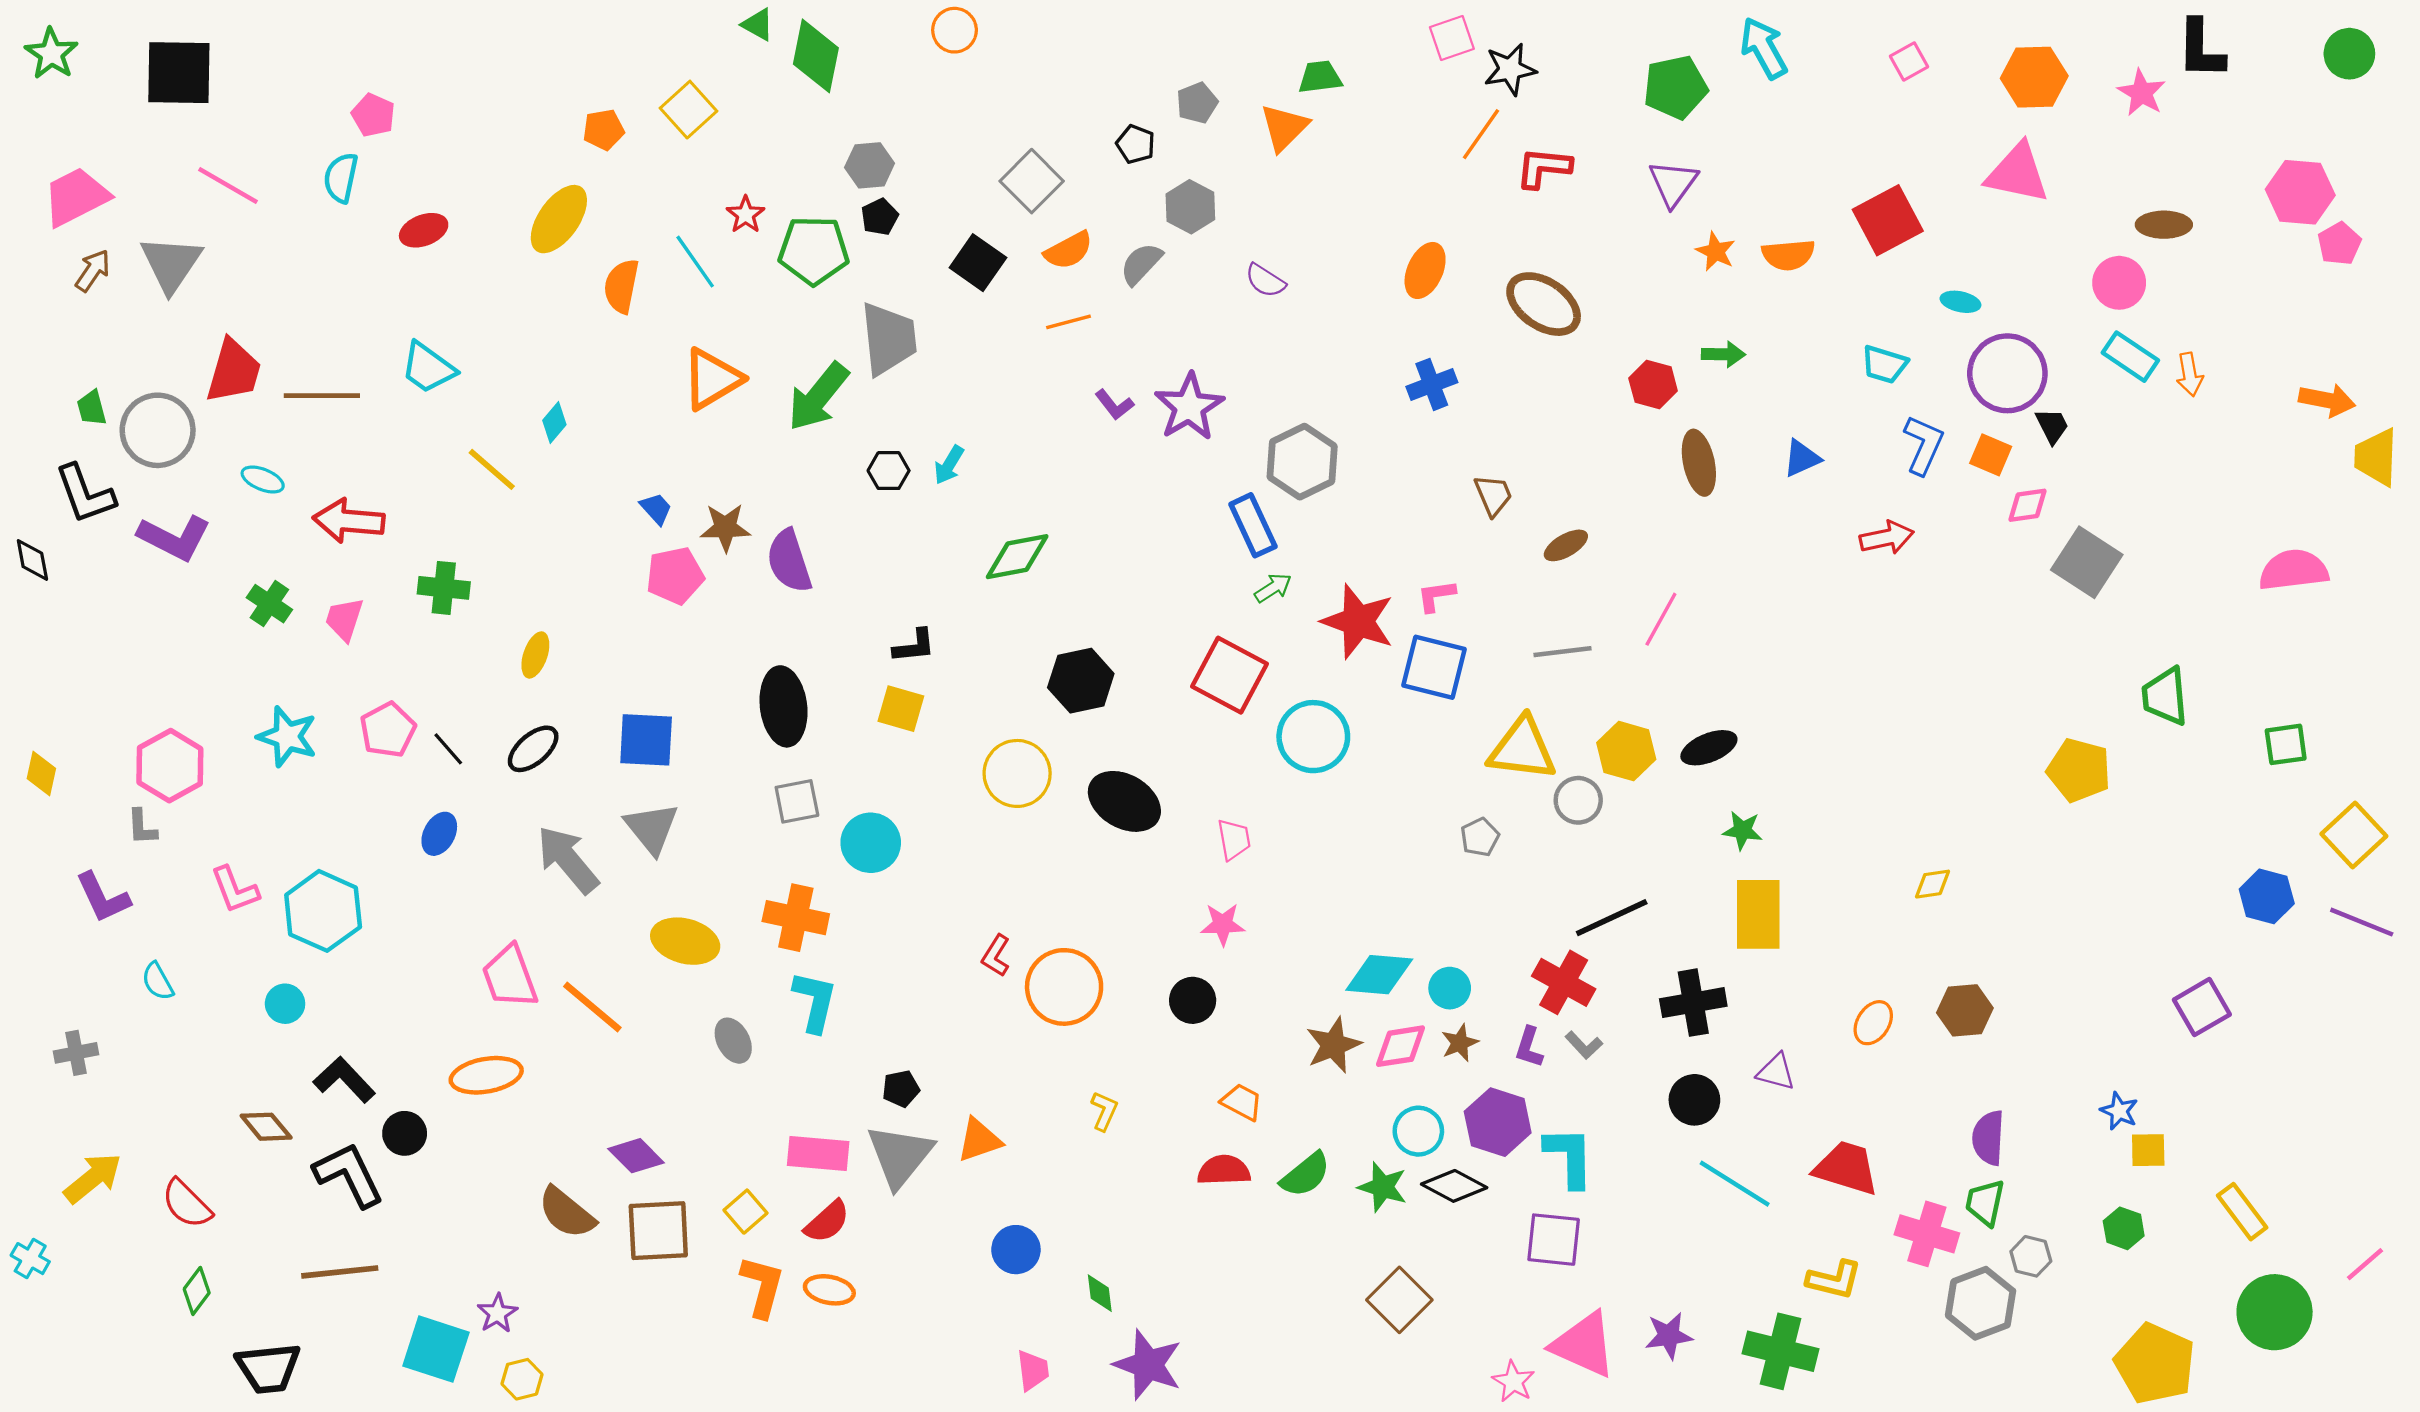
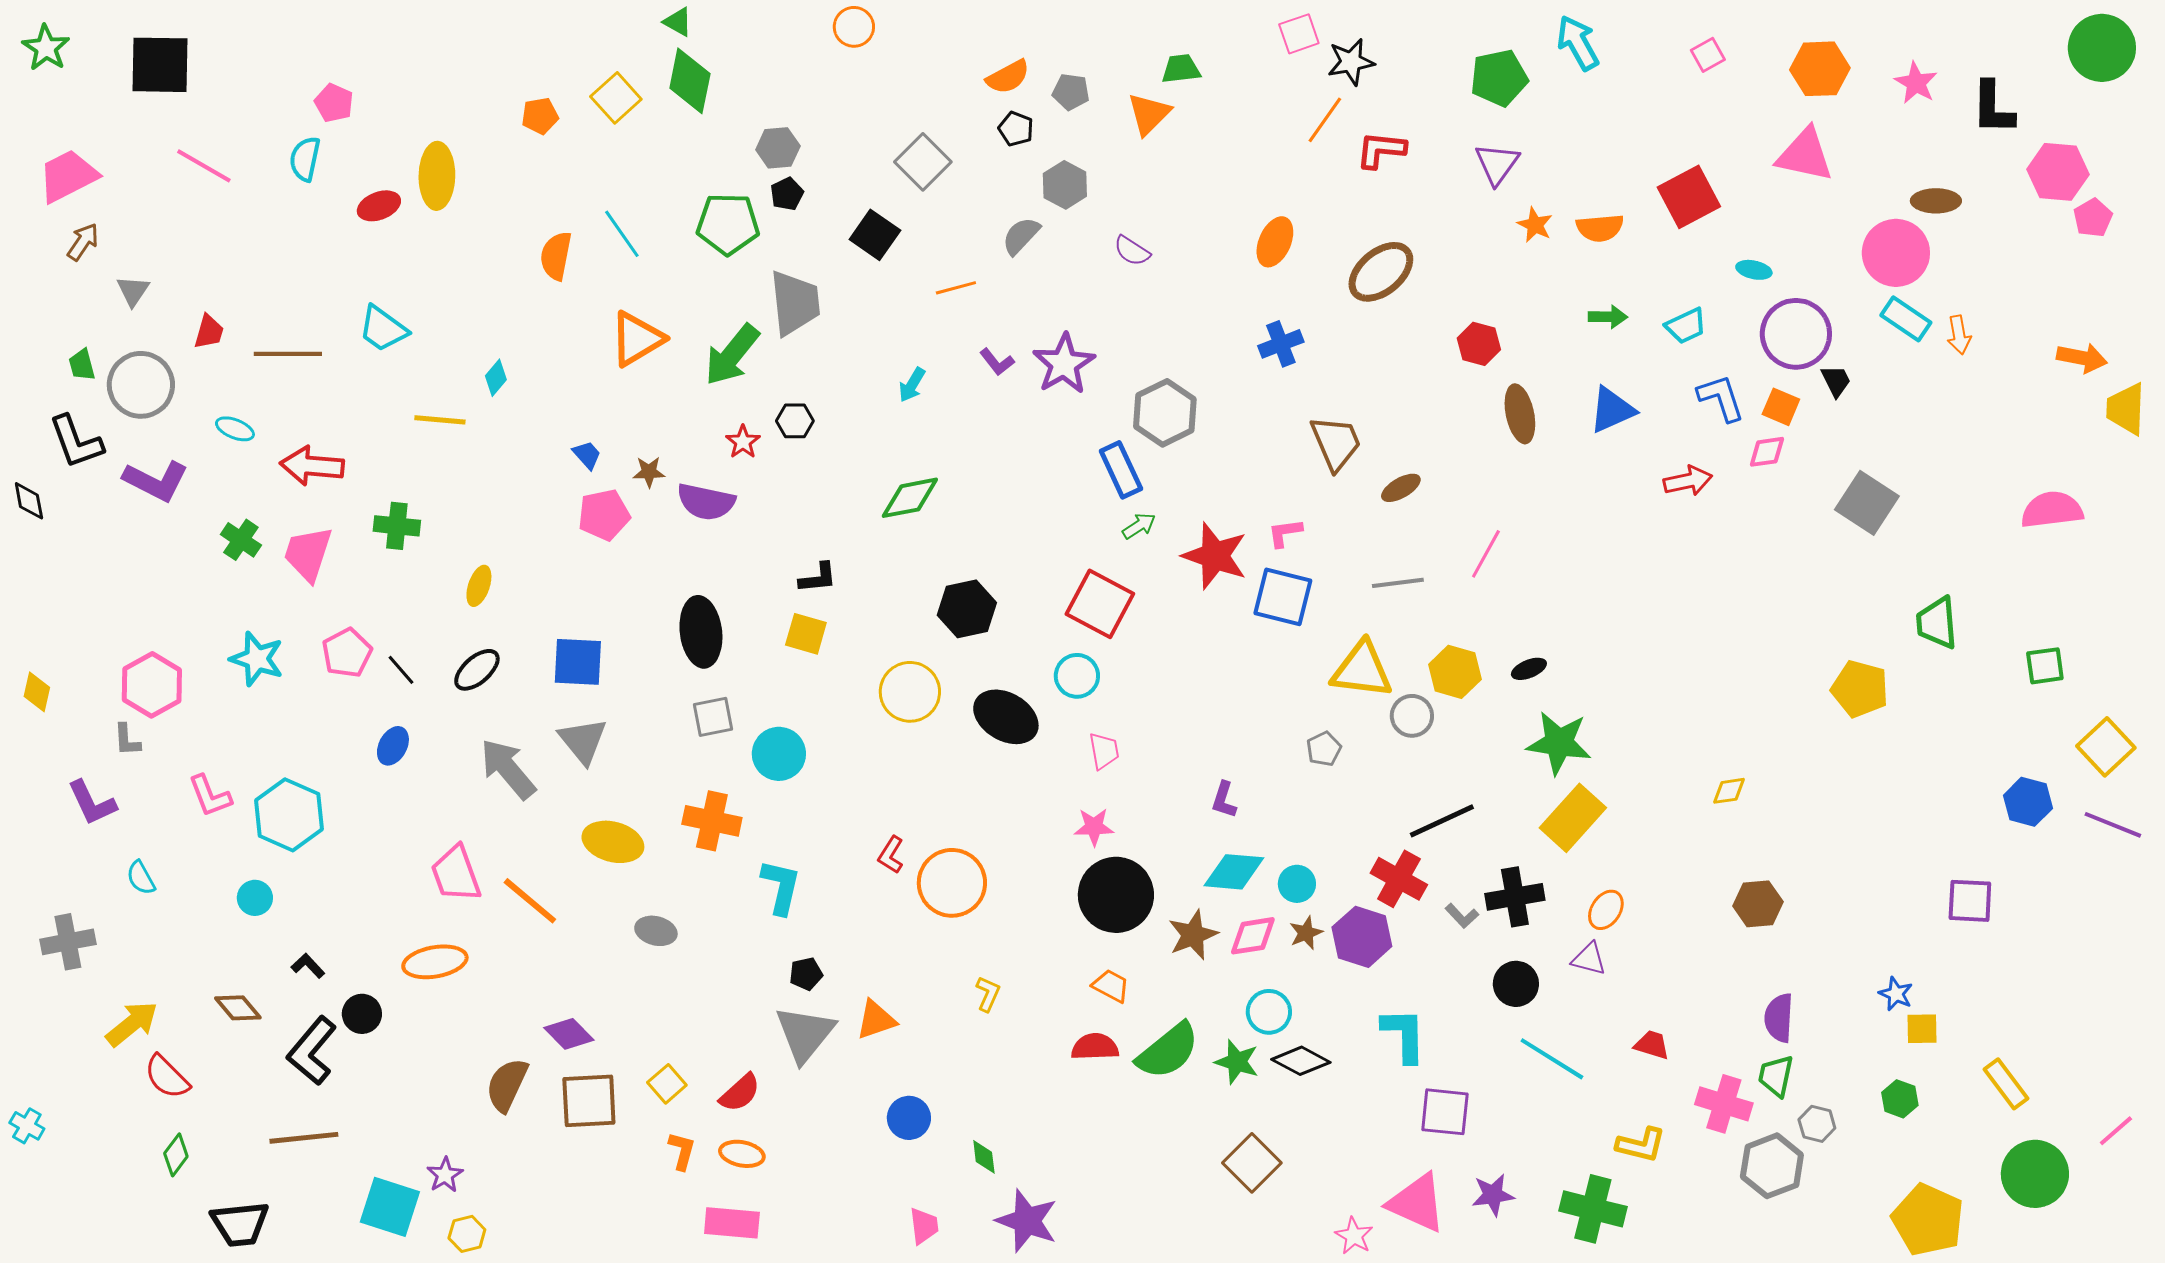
black L-shape: (2201, 49) -> (1993, 108), moved
green circle: (2349, 54) -> (2102, 48), size x1.5
green diamond: (816, 56) -> (690, 81), moved
gray pentagon: (1197, 103) -> (1071, 92), turned 30
red star: (746, 215) -> (743, 442), moved
yellow ellipse: (559, 219) -> (437, 176), moved, turned -34
orange semicircle: (1069, 250) -> (1008, 77), moved
gray triangle: (171, 264) -> (133, 291), moved, size x0.6
pink circle: (2119, 283) -> (1896, 253), size x1.4
brown ellipse: (1544, 304) -> (1381, 272), turned -74
green arrow: (1723, 354) -> (1608, 317), moved
cyan trapezoid: (1884, 364) -> (1686, 326), turned -42
red trapezoid: (234, 371) -> (209, 332), size x0.6
blue L-shape: (1924, 445) -> (1721, 398), turned -42
blue triangle: (1802, 458) -> (1612, 410), size x1.4
cyan arrow: (949, 465) -> (912, 385), moved
yellow line: (492, 469) -> (440, 420), turned -36
brown trapezoid: (1493, 495) -> (1336, 443), size x1.5
pink diamond: (2028, 505) -> (1767, 452), moved
brown star: (725, 528) -> (649, 472), size x0.7
purple semicircle: (789, 561) -> (706, 502), turned -60
pink trapezoid: (344, 619) -> (308, 554), size x1.4
cyan circle: (1313, 737) -> (1077, 676), moved, size x0.7
black ellipse: (1709, 748) -> (1529, 669), size x0.7
green star: (1742, 830) -> (1559, 743), size x1.8
yellow rectangle: (1758, 914) -> (1573, 818), turned 42
black circle: (1193, 1000) -> (1116, 895), moved, size x1.8
cyan L-shape: (815, 1001) -> (781, 887), moved
purple square: (2202, 1007) -> (1970, 901), turned 33
orange ellipse: (1873, 1023) -> (1606, 910), moved
gray ellipse: (733, 1041) -> (656, 931), turned -48
gray L-shape: (1584, 1045) -> (1462, 916), moved
purple L-shape: (1529, 1047) -> (1224, 800), moved
gray cross: (76, 1053) -> (68, 942), size x1.4
black L-shape: (344, 1080) -> (308, 966), size x0.6
purple hexagon: (1498, 1122) -> (1362, 937), moved
pink rectangle: (818, 1153) -> (732, 1223), moved
red trapezoid: (1846, 1168) -> (1652, 1045), size x0.6
black L-shape: (349, 1175) -> (312, 1051), turned -114
green semicircle: (1305, 1175) -> (1168, 1051), size x1.4
yellow arrow: (93, 1178) -> (132, 1024), moved
brown semicircle: (567, 1213) -> (507, 1085), turned 76
purple square: (1554, 1240) -> (1445, 1112), moved
orange L-shape: (762, 1286) -> (682, 1151), size x0.7

